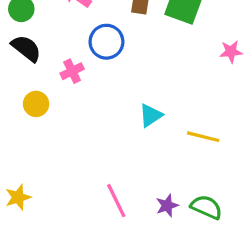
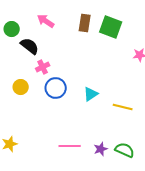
blue circle: (106, 42) -> (56, 88), moved
black semicircle: (26, 48) -> (30, 46), moved
pink line: (116, 201) -> (70, 146), turned -65

